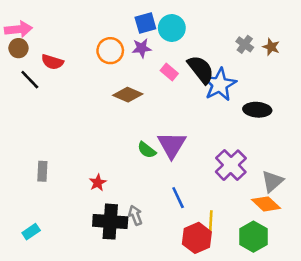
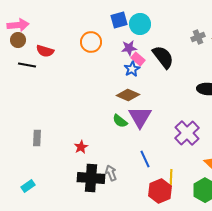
gray cross: (245, 44) -> (198, 37), turned 32
purple star: (142, 48) -> (129, 48), moved
black line: (30, 80) -> (27, 65), turned -36
blue star: (220, 85) -> (132, 69), moved, size x0.6
brown diamond: (128, 95) -> (128, 95), moved

